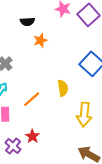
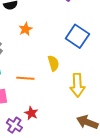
orange star: (40, 40) -> (25, 29), moved
orange line: (32, 99) -> (25, 78), turned 54

